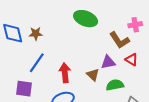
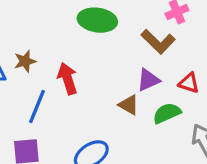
red triangle: (132, 60) -> (189, 83), moved
red arrow: (65, 73) -> (67, 79), moved

